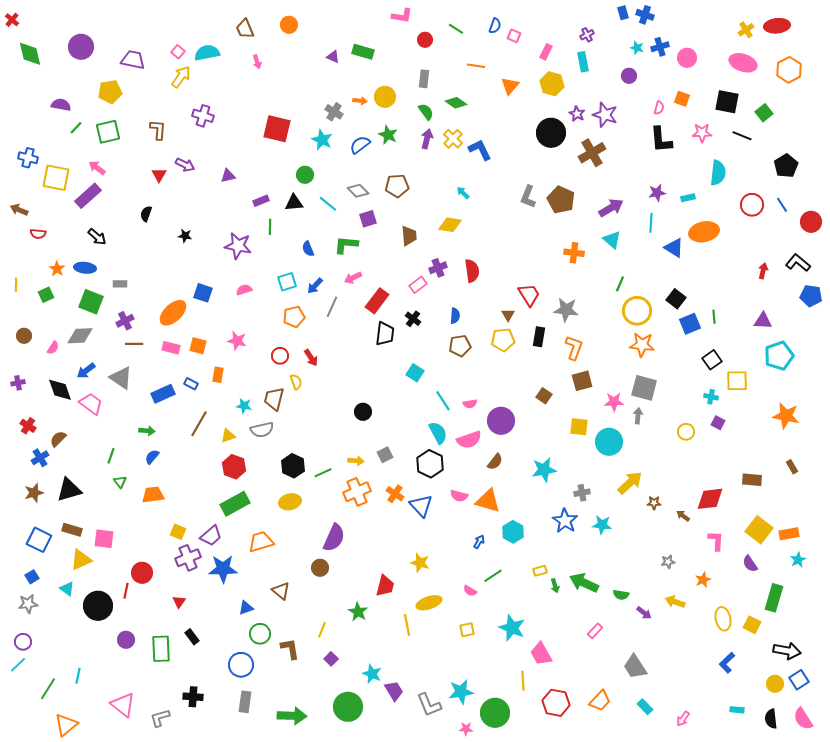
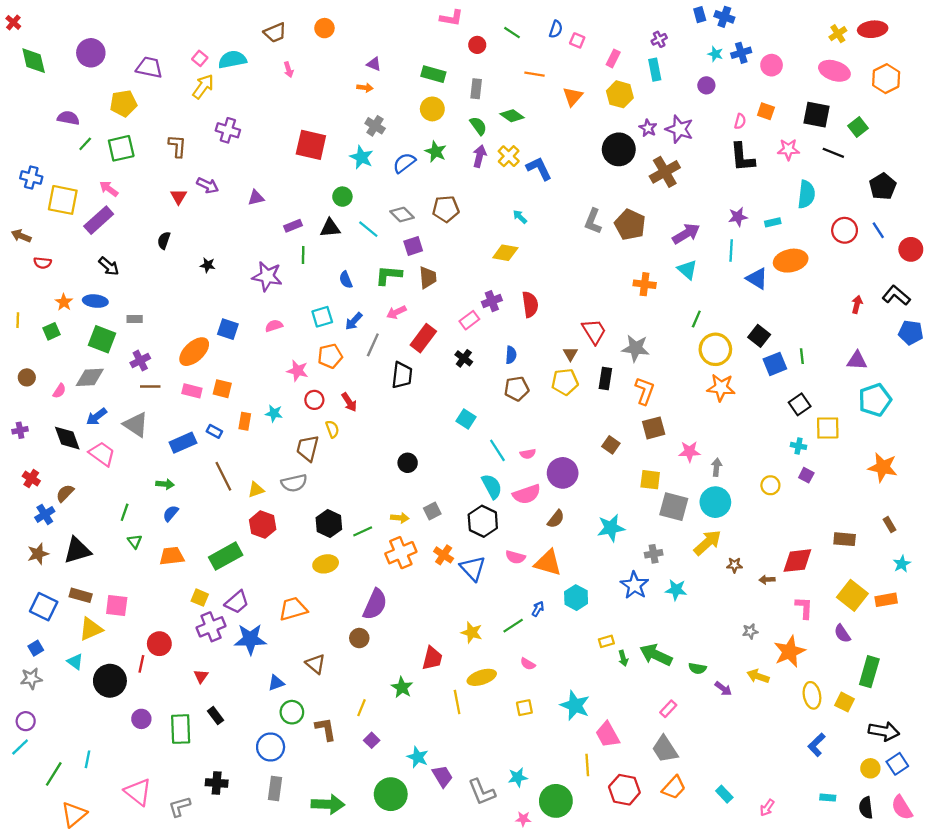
brown trapezoid: (245, 29) -> (275, 33), turned -90
green rectangle: (363, 52) -> (433, 74), moved
orange arrow: (360, 101) -> (365, 88), moved
brown trapezoid: (409, 236) -> (428, 277), moved
black trapezoid: (385, 334) -> (402, 375), moved
pink star: (237, 341) -> (298, 371), moved
gray square: (644, 388) -> (674, 507), moved
cyan star: (244, 406) -> (274, 413), moved
brown line: (199, 424) -> (223, 476), turned -56
cyan circle: (609, 442) -> (715, 502), moved
green rectangle: (235, 504) -> (226, 556), moved
brown arrow: (683, 516) -> (767, 580), turned -40
cyan star: (798, 560) -> (902, 564), moved
green line: (493, 576) -> (513, 626), moved
orange star: (703, 580) -> (790, 652), size x1.8
gray trapezoid: (635, 667) -> (665, 749), moved
cyan star: (461, 692) -> (518, 777), size x0.7

